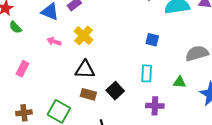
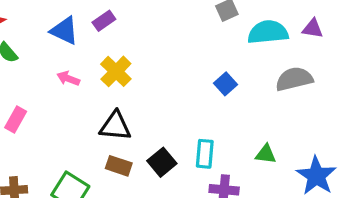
blue square: (152, 40) -> (225, 84), turned 32
gray semicircle: (197, 53) -> (294, 79), moved
cyan rectangle: (147, 73) -> (205, 154), moved

